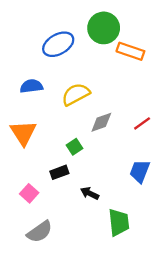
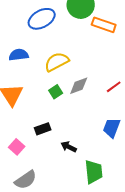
green square: (75, 147) -> (56, 92), moved

